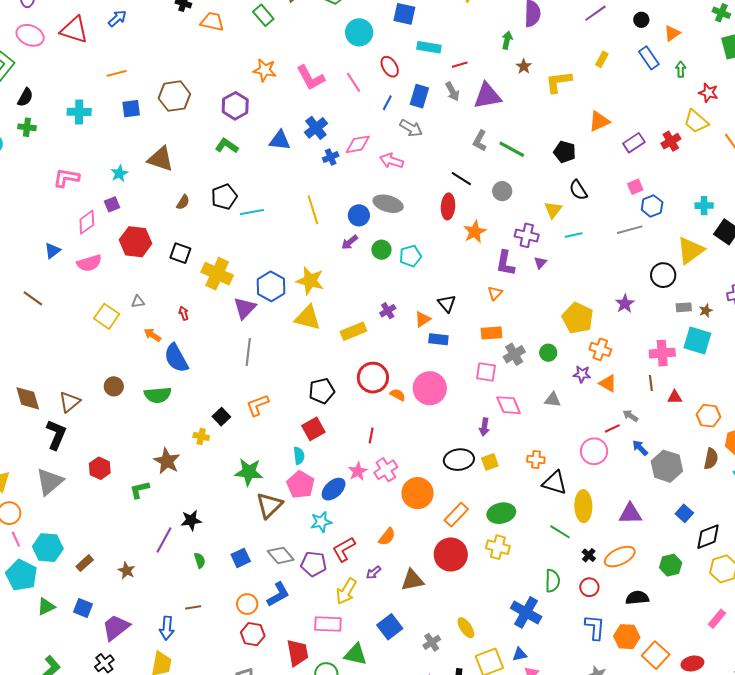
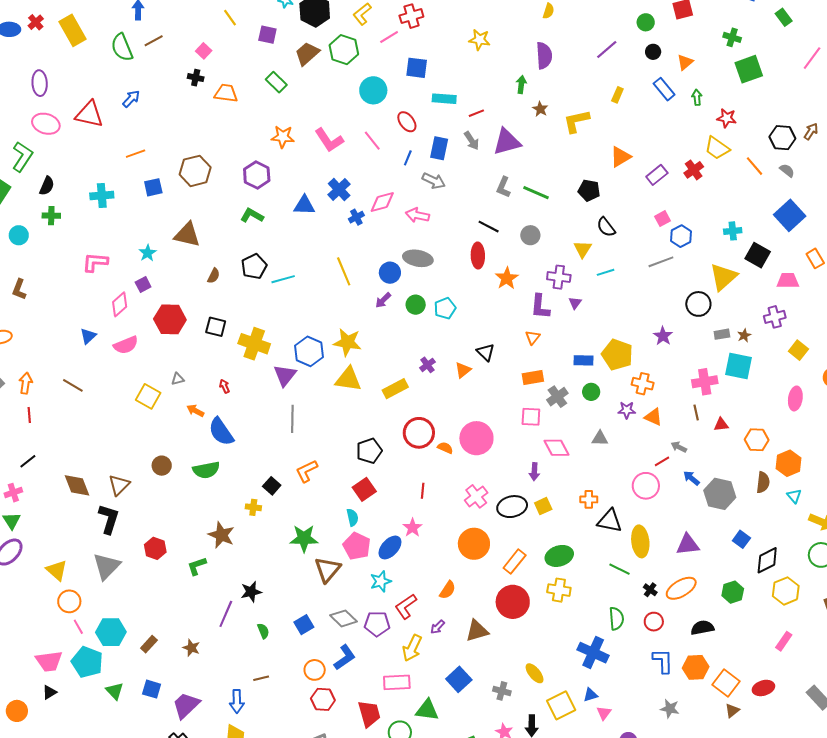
blue rectangle: (438, 339) -> (584, 360), moved
pink cross: (386, 470) -> (476, 496), moved
green triangle: (46, 607) -> (115, 691), turned -42
gray cross: (432, 642) -> (502, 691), turned -36

